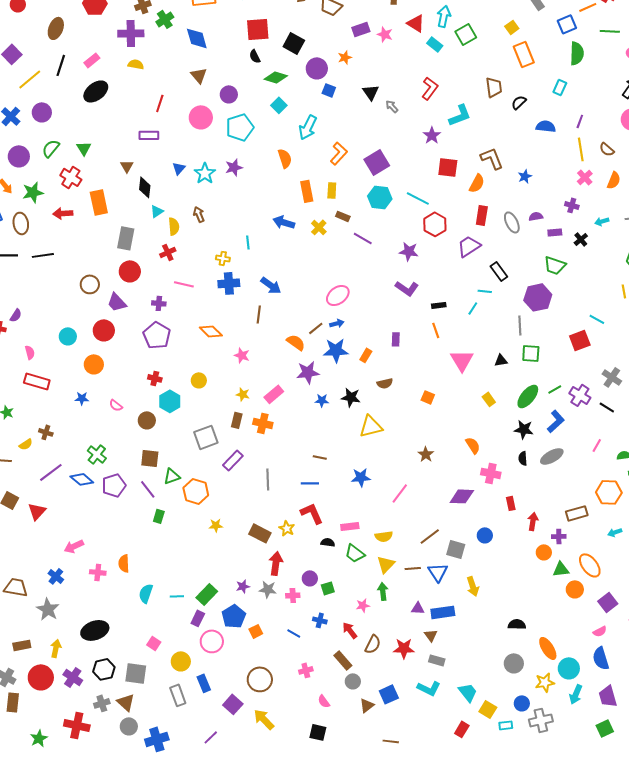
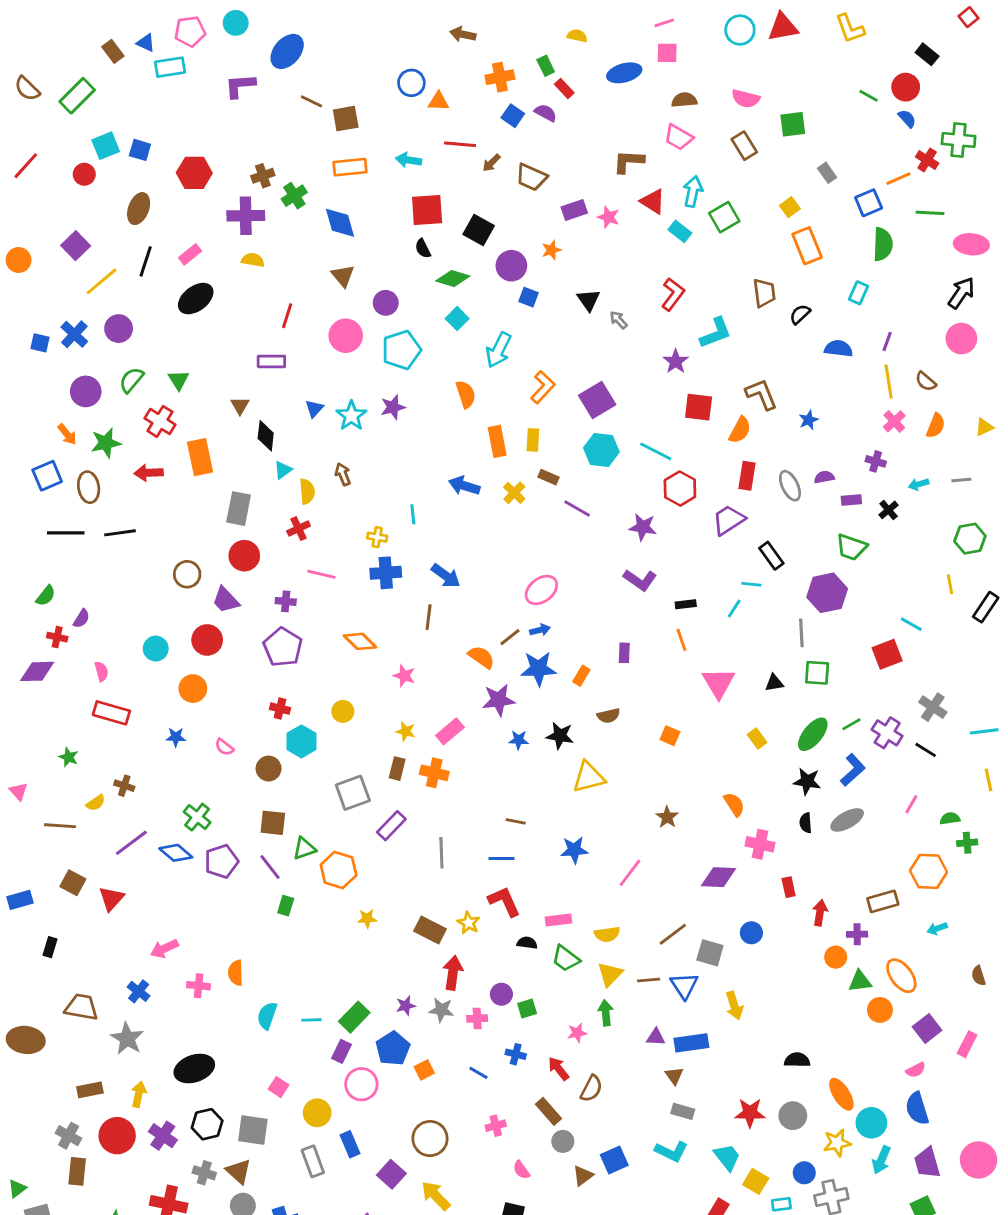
red star: (404, 648) -> (750, 1113), moved
gray cross: (102, 703) -> (204, 1173), turned 35

